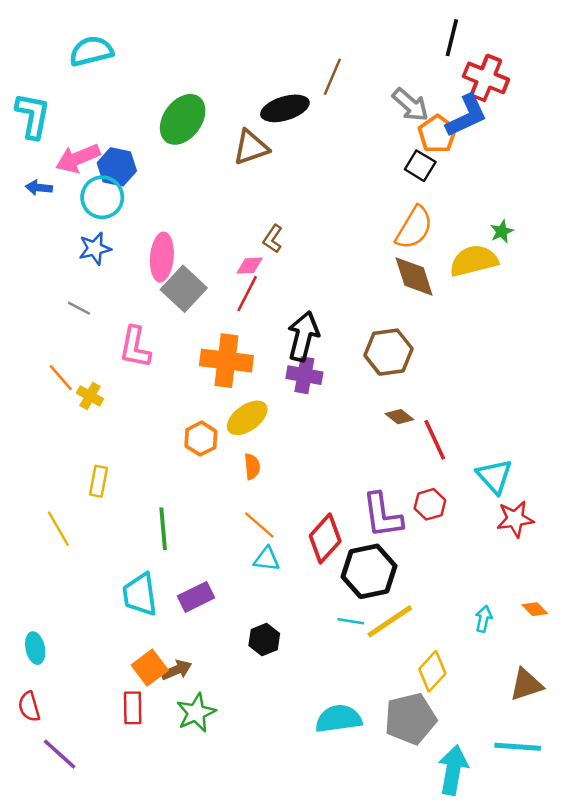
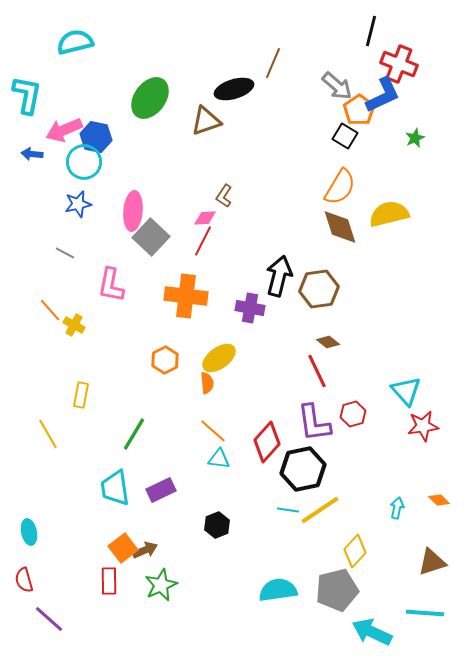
green star: (502, 231) -> (415, 138), moved
black arrow: (303, 336) -> (279, 276), moved
yellow ellipse: (247, 418) -> (219, 358), moved
red line: (435, 440) -> (317, 371), moved
green line: (163, 529) -> (134, 434), turned 36
cyan arrow: (453, 770) -> (372, 632), turned -75

